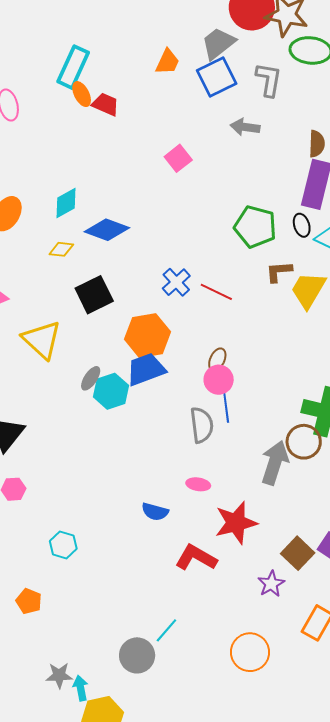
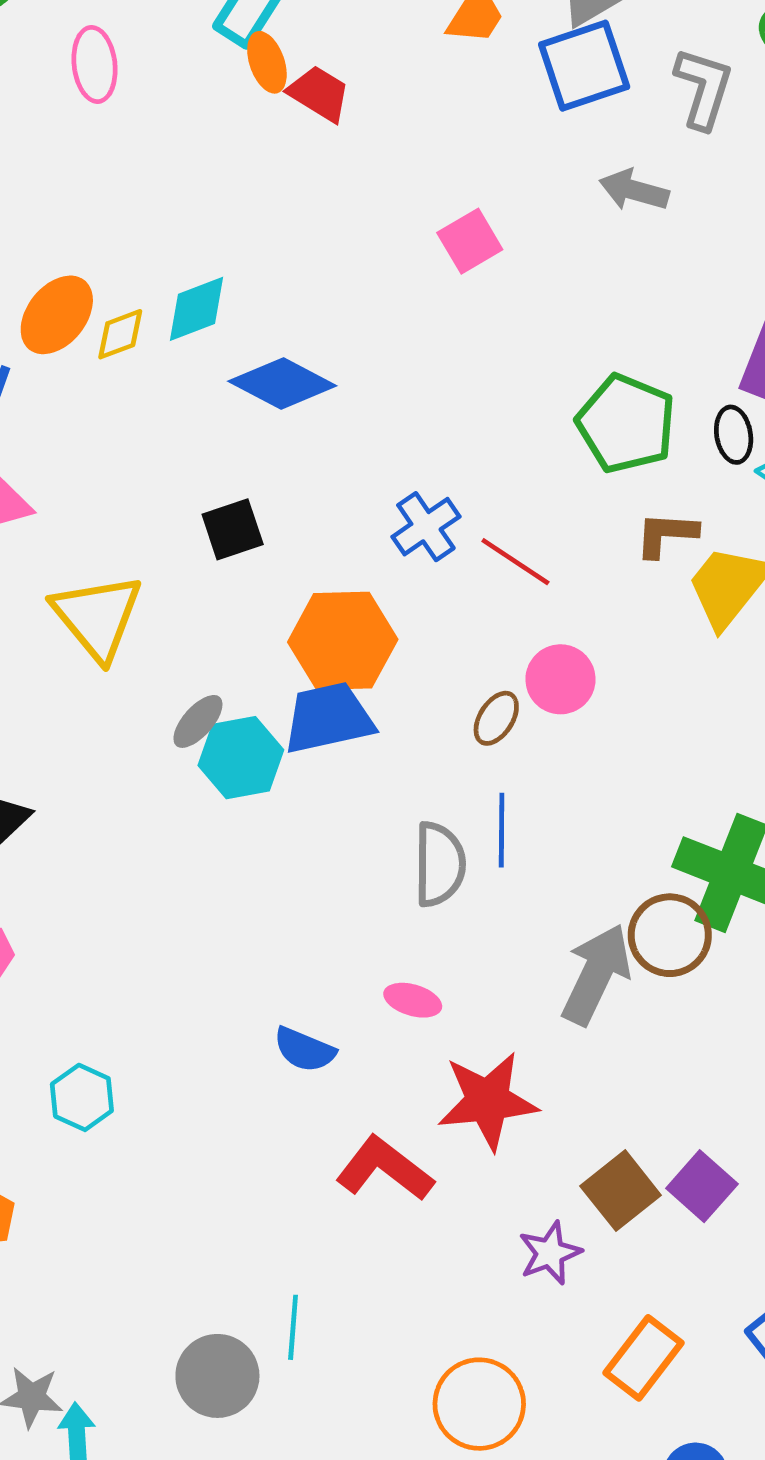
yellow diamond: (61, 249) -> (120, 334), moved, turned -35
black square: (94, 295) -> (233, 529), size x0.7
pink circle: (219, 380) -> (560, 679), moved
cyan line: (166, 630) -> (293, 1327), turned -44

